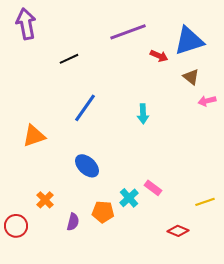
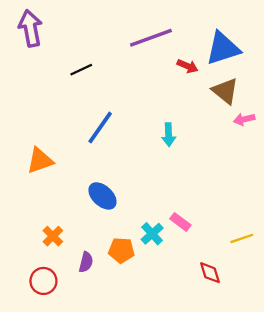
brown triangle: (191, 77) -> (225, 91), size x1.4
red circle: (16, 226) -> (43, 281), moved
red diamond: (178, 231) -> (210, 273), turned 50

